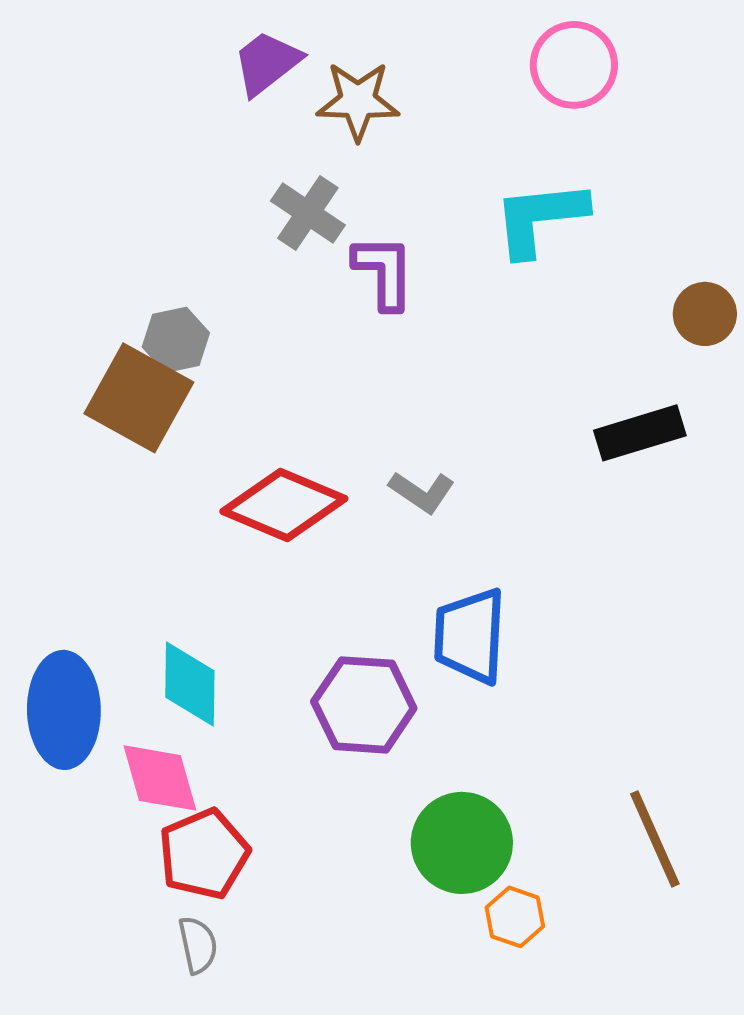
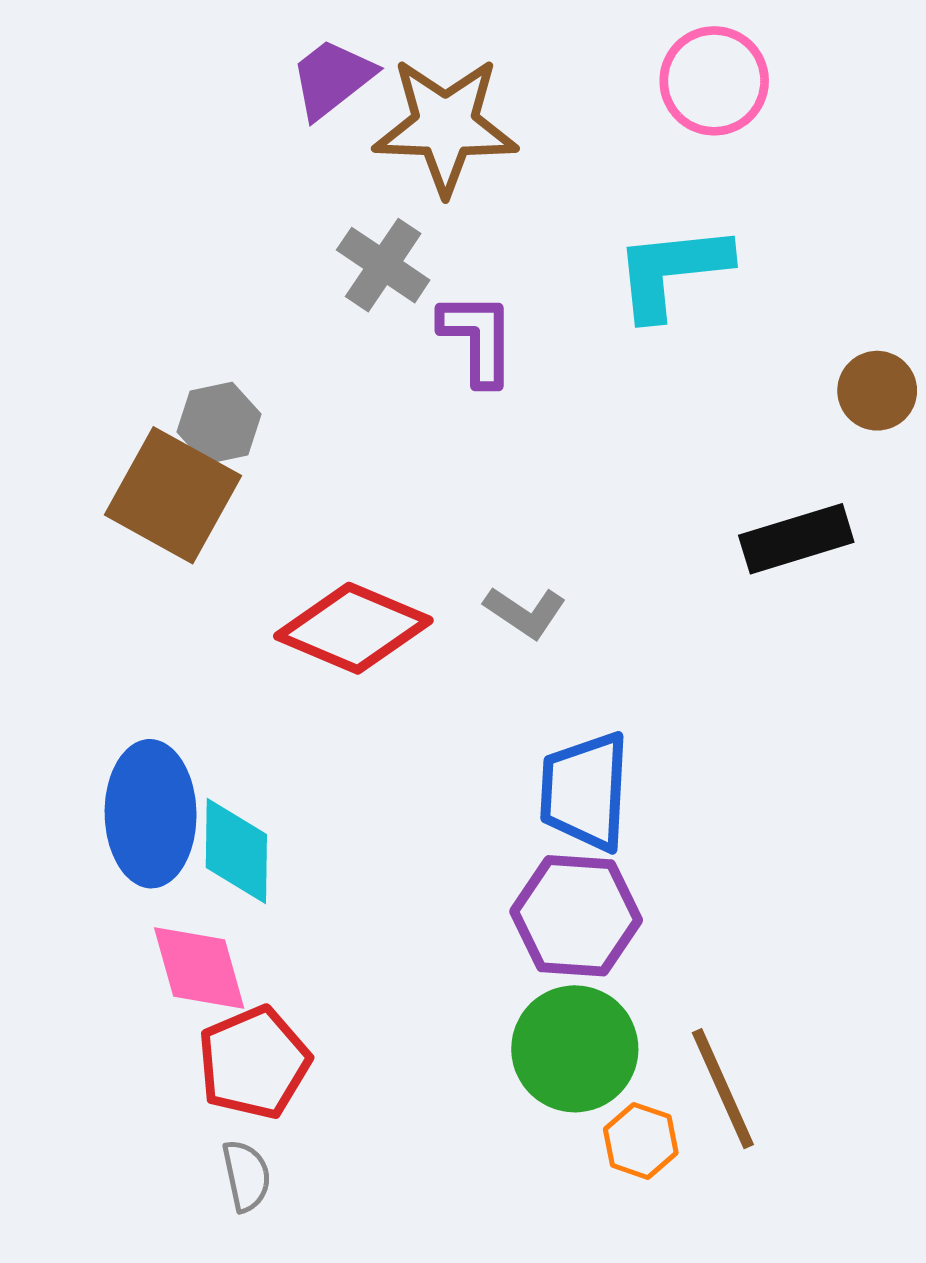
brown star: (358, 101) -> (445, 126), size x1.4
purple hexagon: (364, 705) -> (576, 916), moved
blue ellipse: (64, 710) -> (151, 814), moved
brown line: (655, 839) -> (723, 1089), moved

